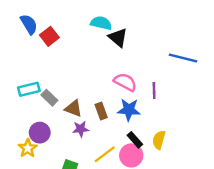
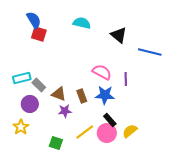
blue semicircle: (29, 24) -> (34, 20), moved
red square: (49, 36) -> (39, 34), turned -35
black triangle: (118, 37) -> (119, 35), moved
purple circle: (40, 133) -> (30, 104), moved
yellow semicircle: (159, 140) -> (130, 131), moved, turned 35

